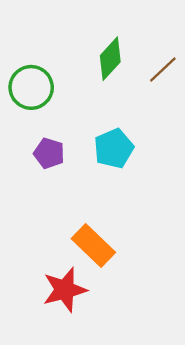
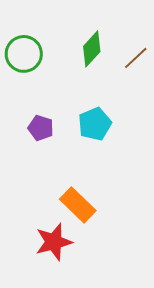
green circle: (31, 87) -> (24, 54), moved

